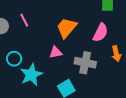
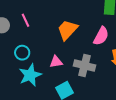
pink triangle: (56, 52) -> (56, 62), moved
cyan circle: (14, 59) -> (22, 53), moved

